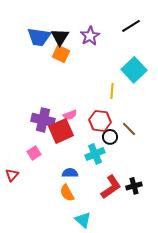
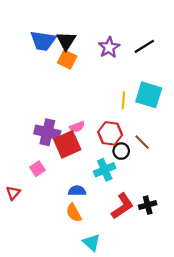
black line: (131, 26) -> (144, 46), moved
purple star: (90, 36) -> (109, 47), moved
cyan square: (134, 70) -> (149, 95), moved, turned -30

